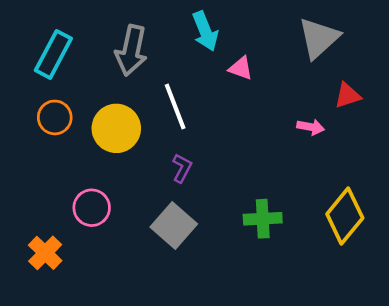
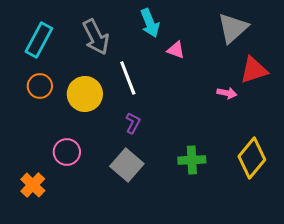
gray arrow: (131, 50) -> (96, 37), turned -39
red triangle: (348, 96) -> (254, 70), size x1.4

